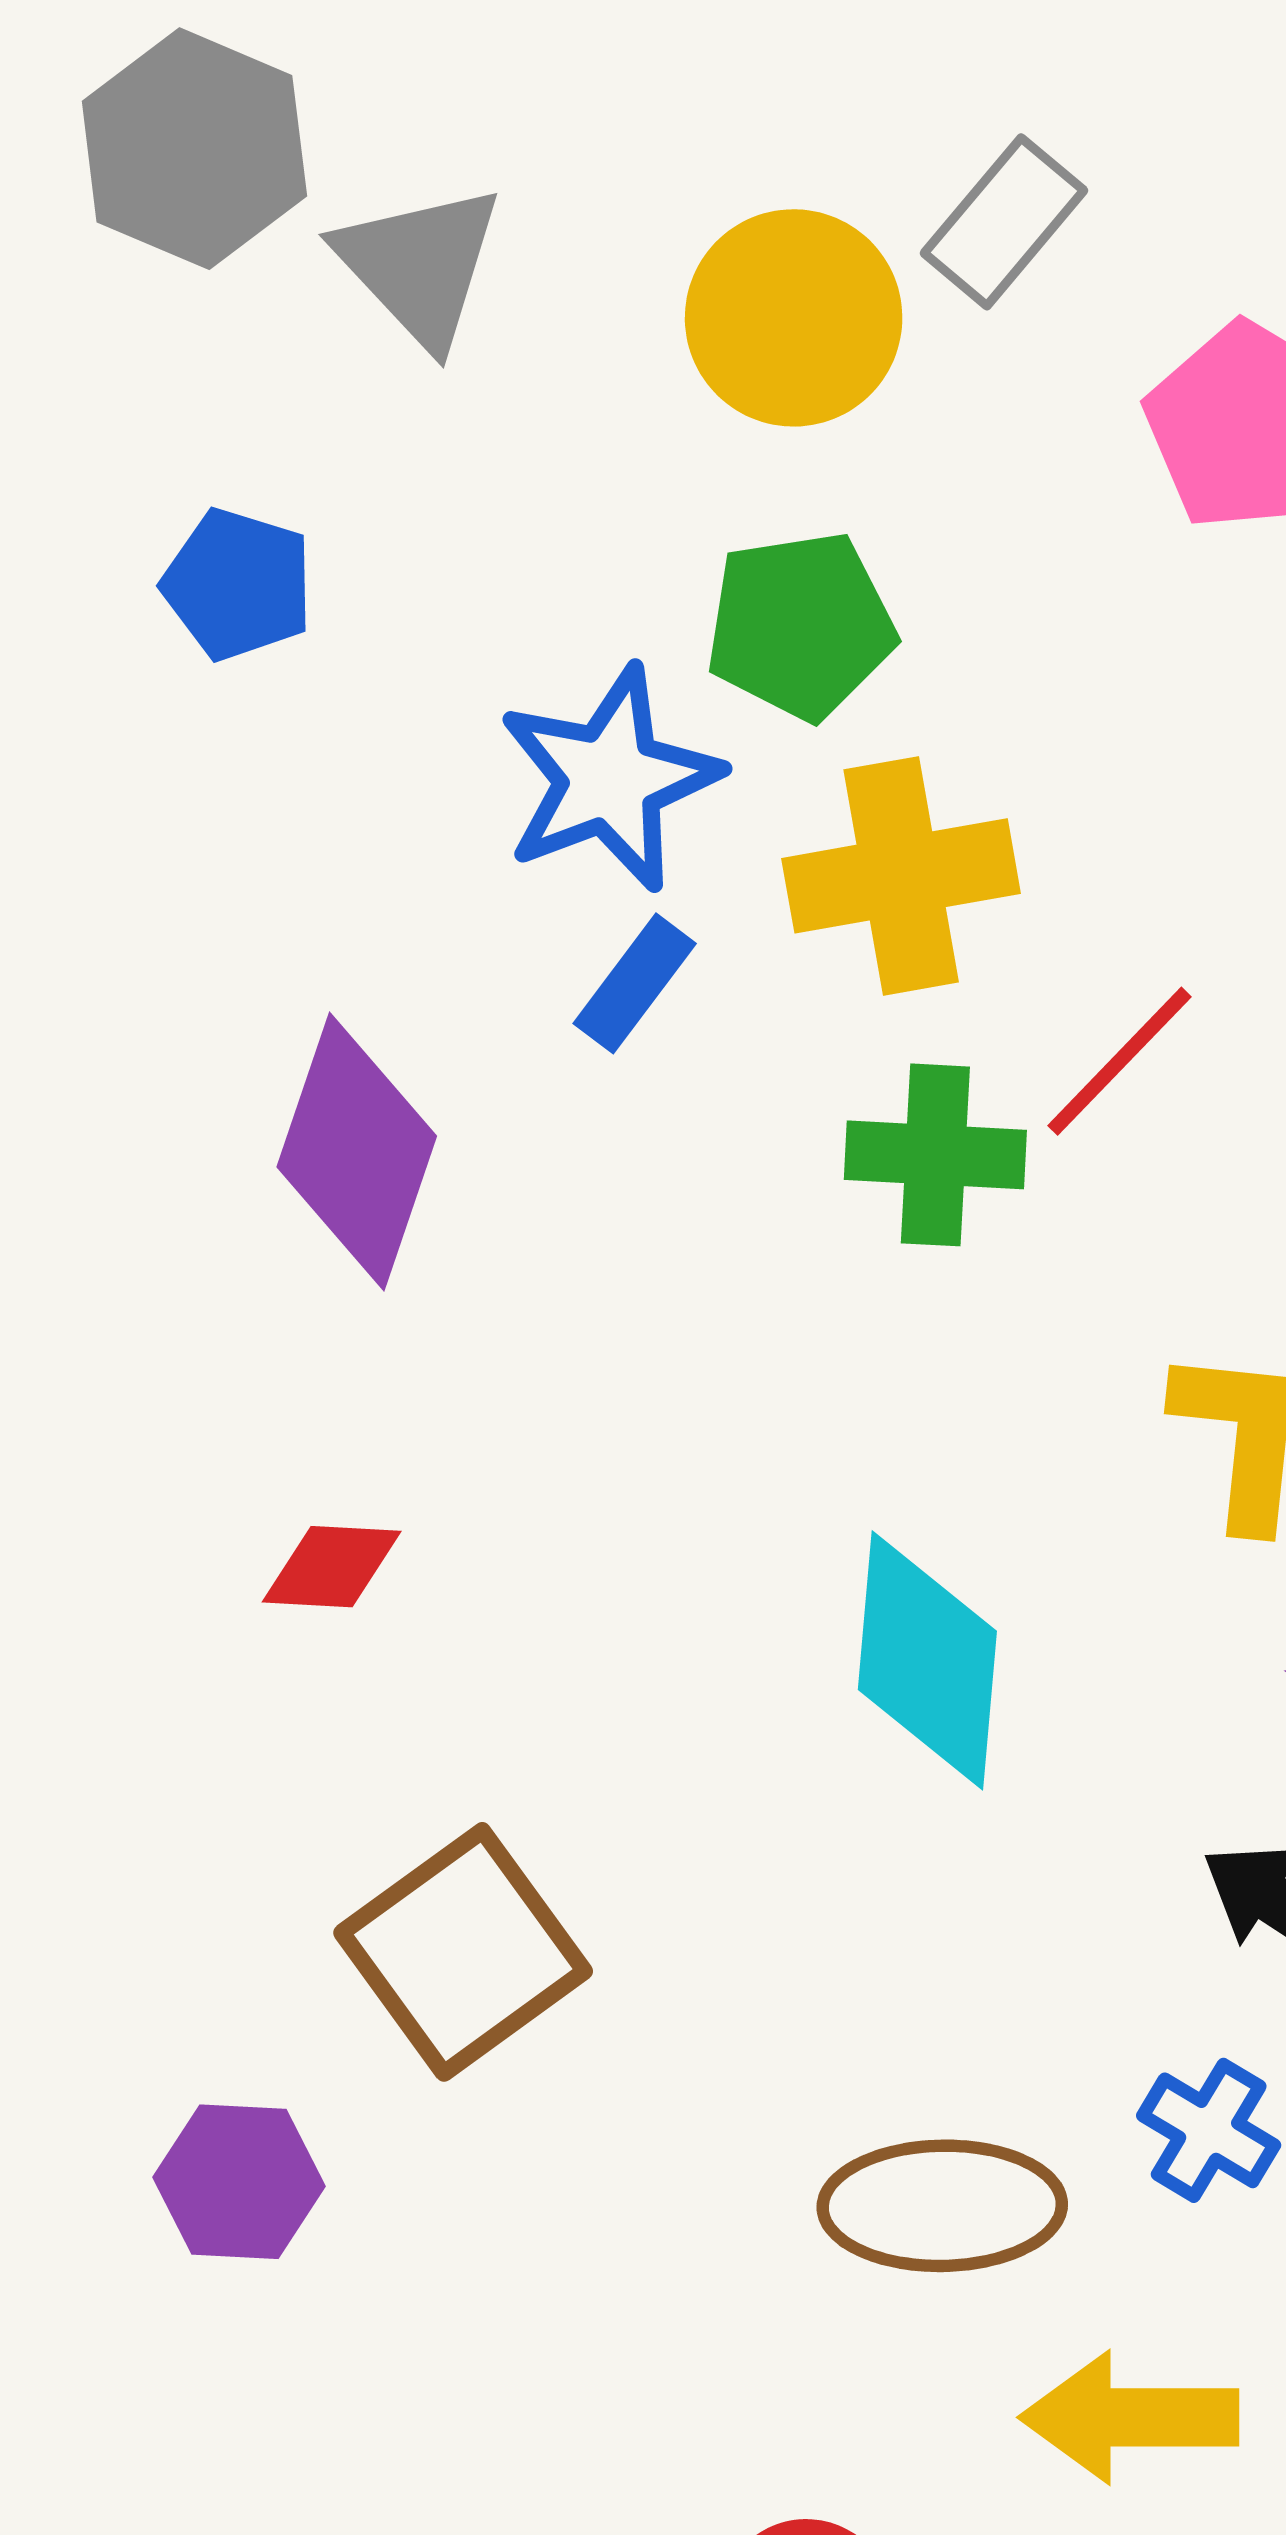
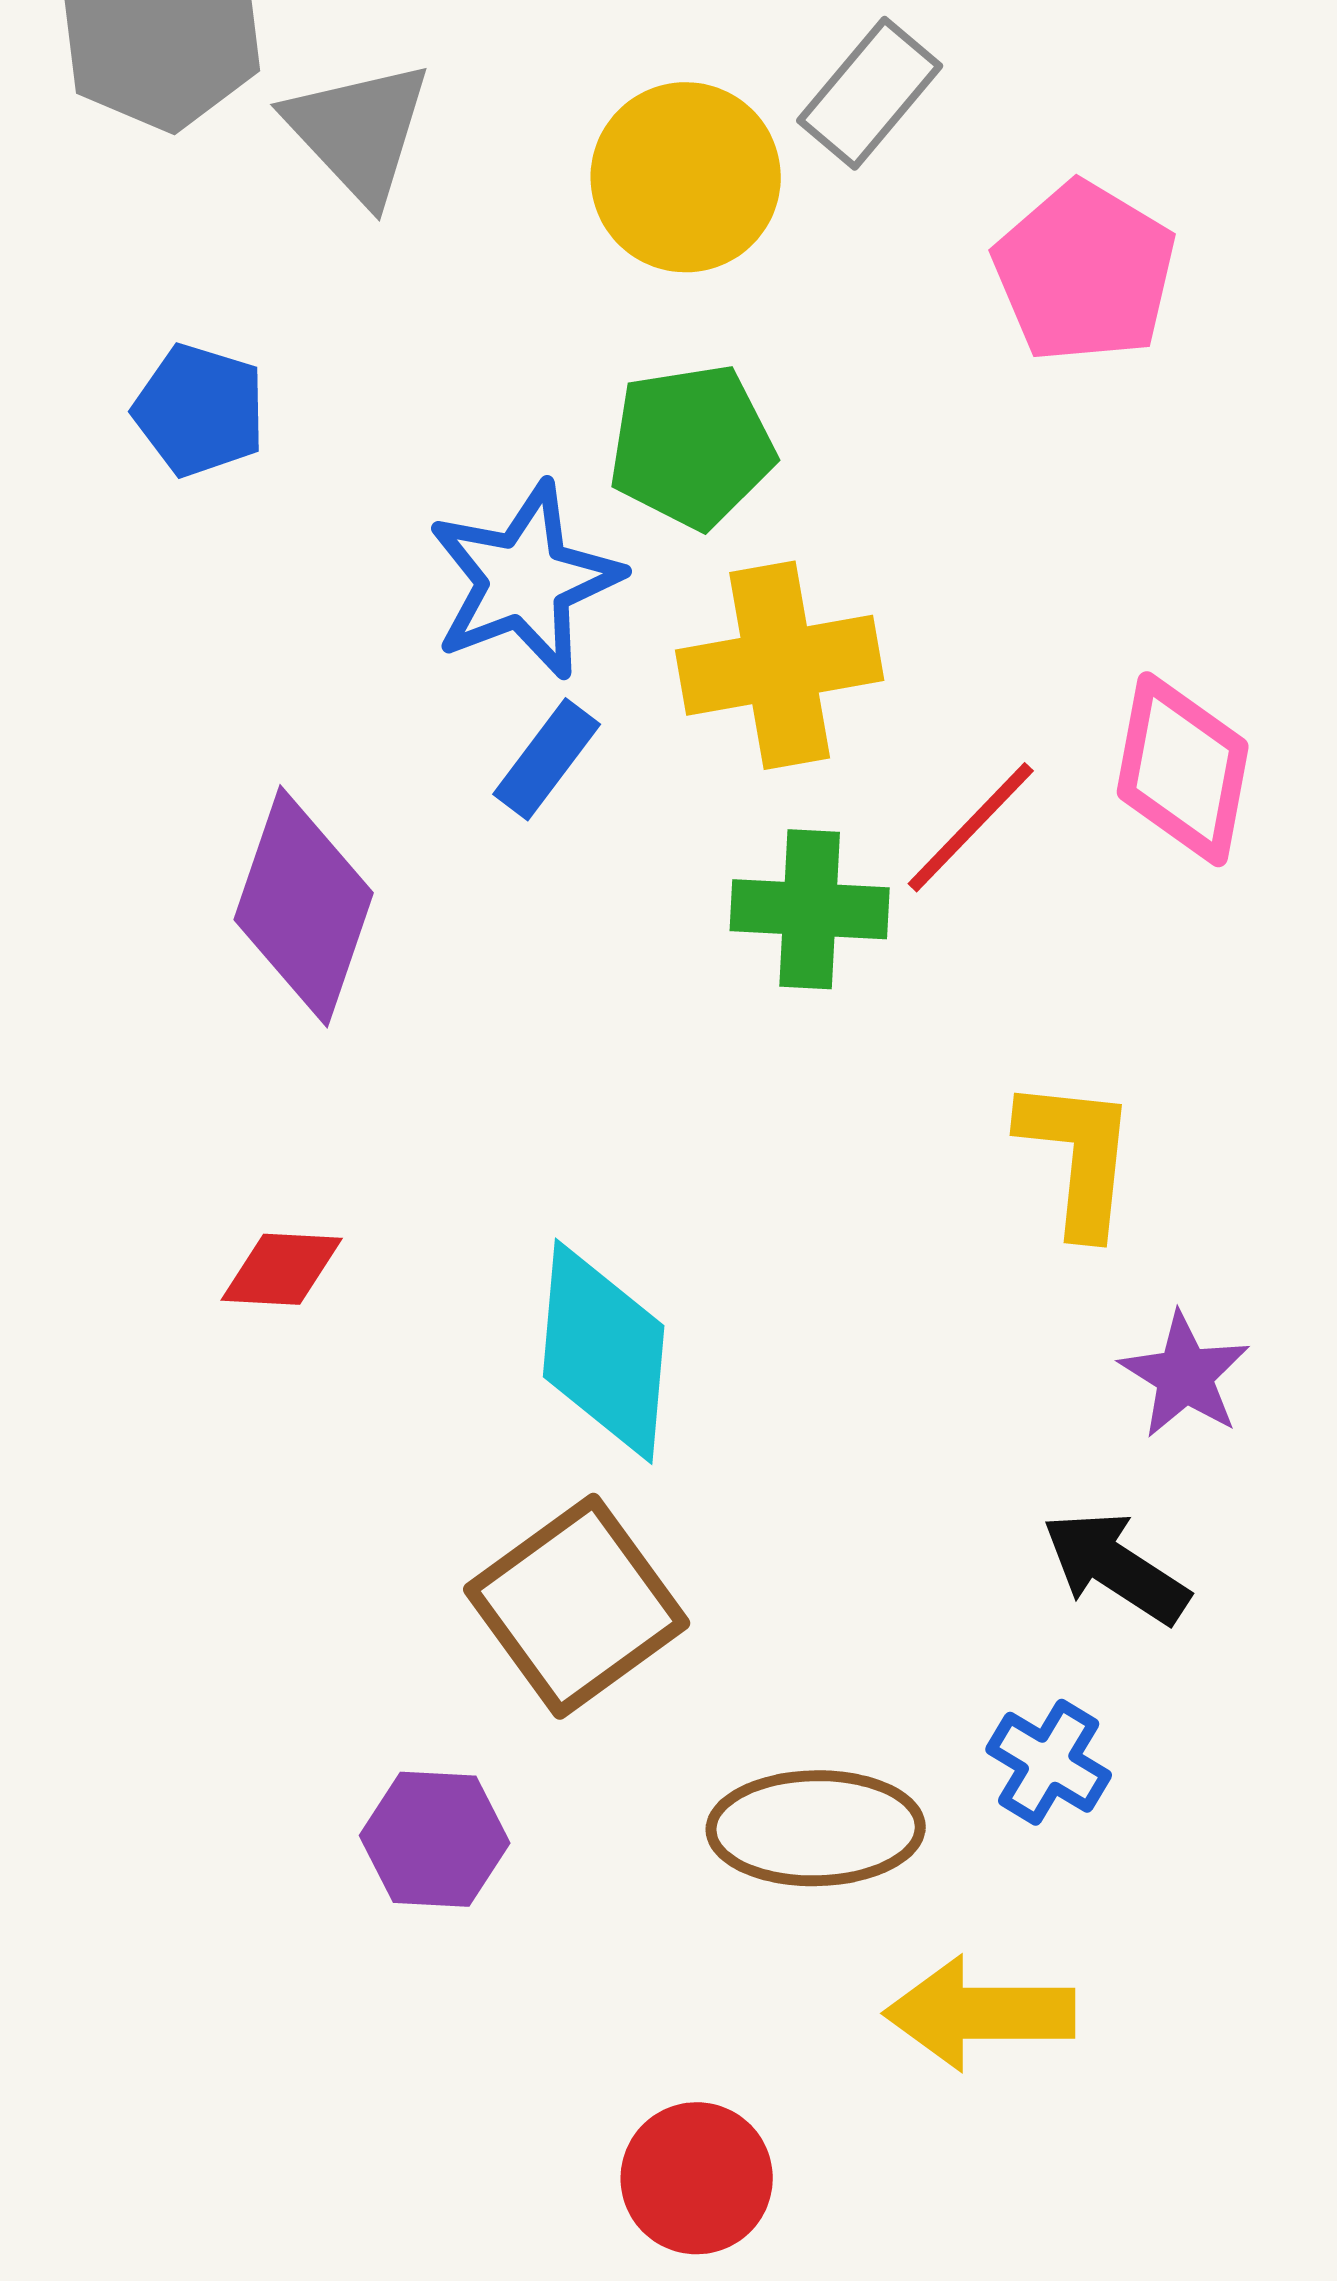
cyan diamond: (927, 1660) -> (604, 1351), moved
brown square: (463, 1952) -> (577, 1606), moved
purple hexagon: (239, 2182) -> (435, 1839), moved

